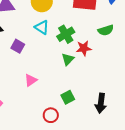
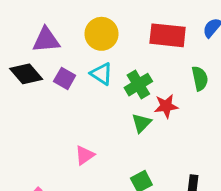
green semicircle: (106, 30) -> (200, 78), turned -84
purple square: (18, 46) -> (65, 78), moved

